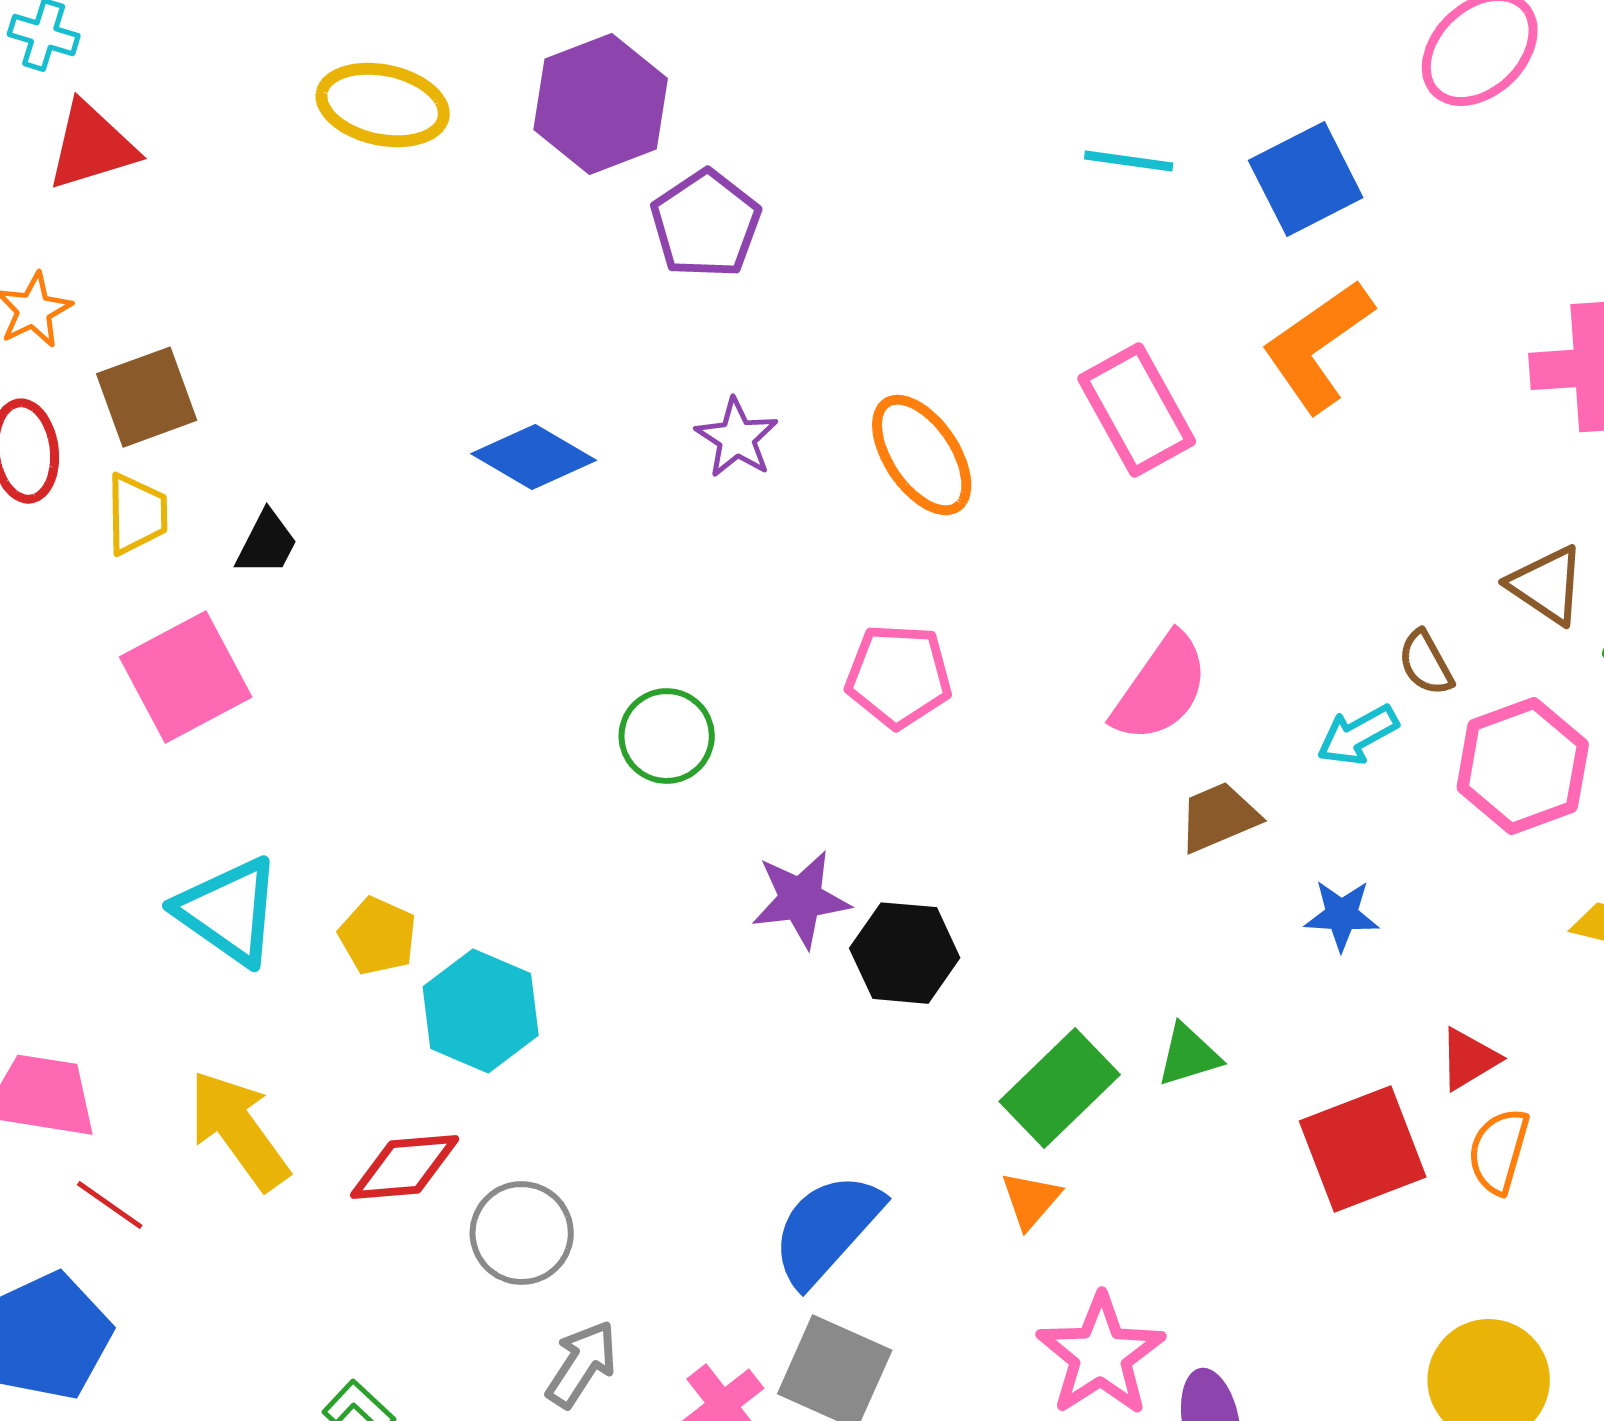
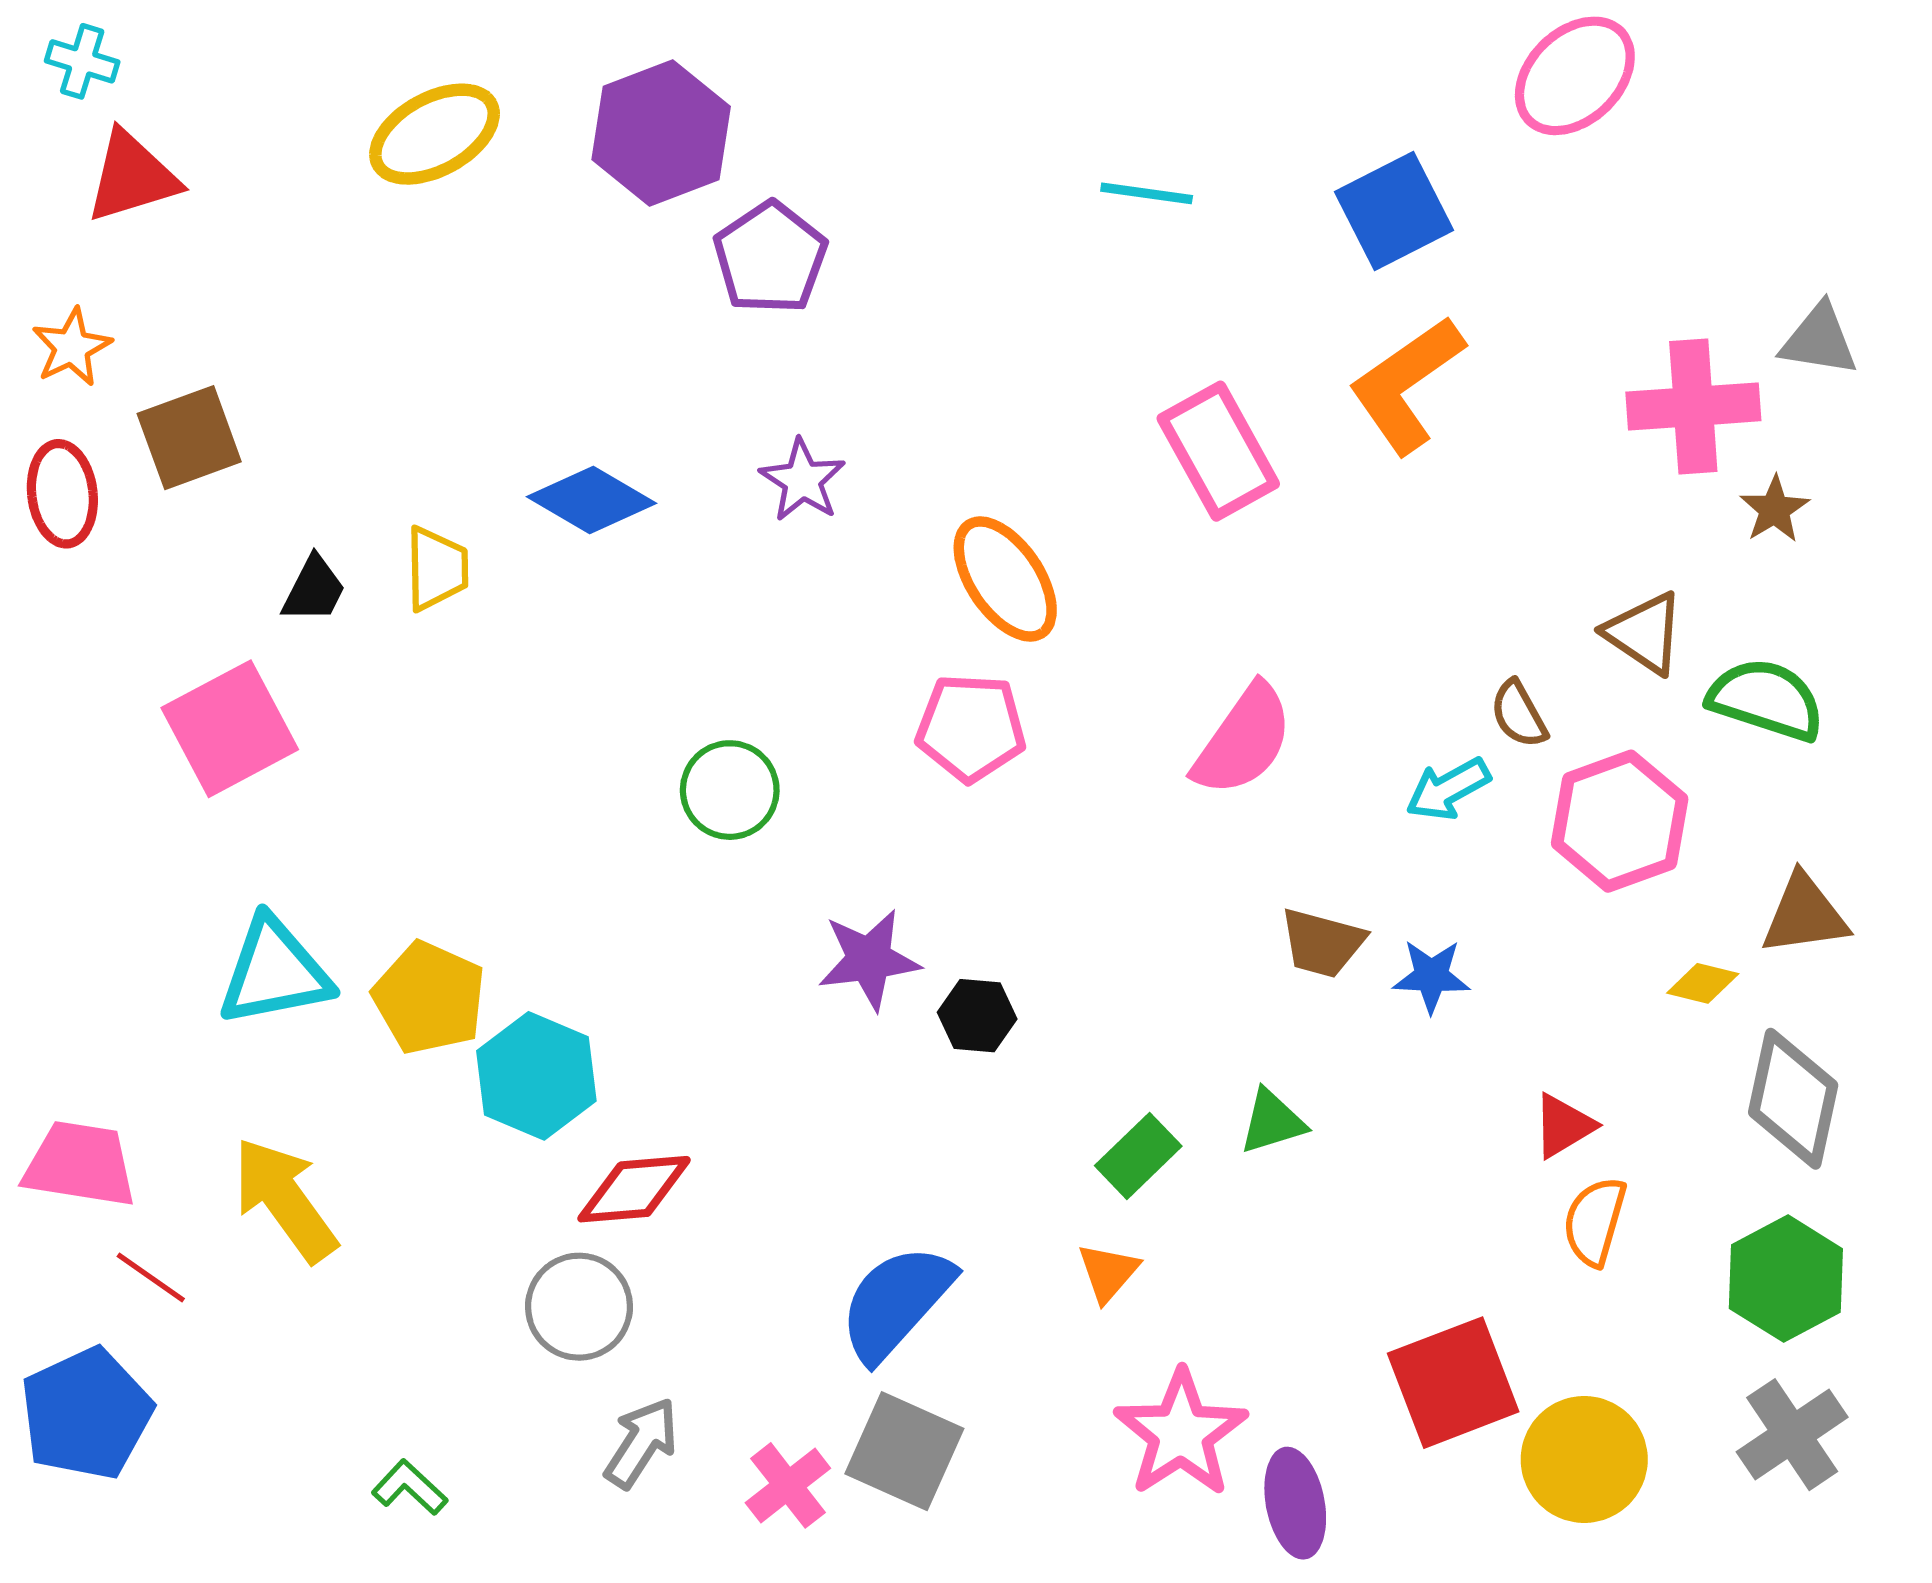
yellow ellipse: (383, 105) -> (435, 134), turned -41
cyan line: (1129, 161) -> (1147, 193), moved
orange ellipse: (922, 455) -> (1005, 579), moved
yellow trapezoid: (137, 514) -> (437, 569), moved
brown trapezoid: (1219, 817) -> (1322, 943), moved, turned -142
cyan triangle: (229, 911) -> (274, 972), turned -46
yellow pentagon: (378, 936) -> (429, 998), size x1.4
black hexagon: (905, 953) -> (977, 1016), size x0.7
green rectangle: (1060, 1088) -> (1138, 1156), size x0.7
red square: (1363, 1149) -> (1453, 1383), moved
red diamond: (405, 1167) -> (634, 1189), moved

